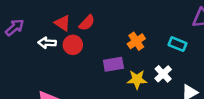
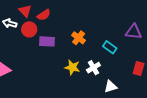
orange cross: (136, 41) -> (79, 38), turned -32
purple rectangle: (113, 64) -> (47, 41), moved

